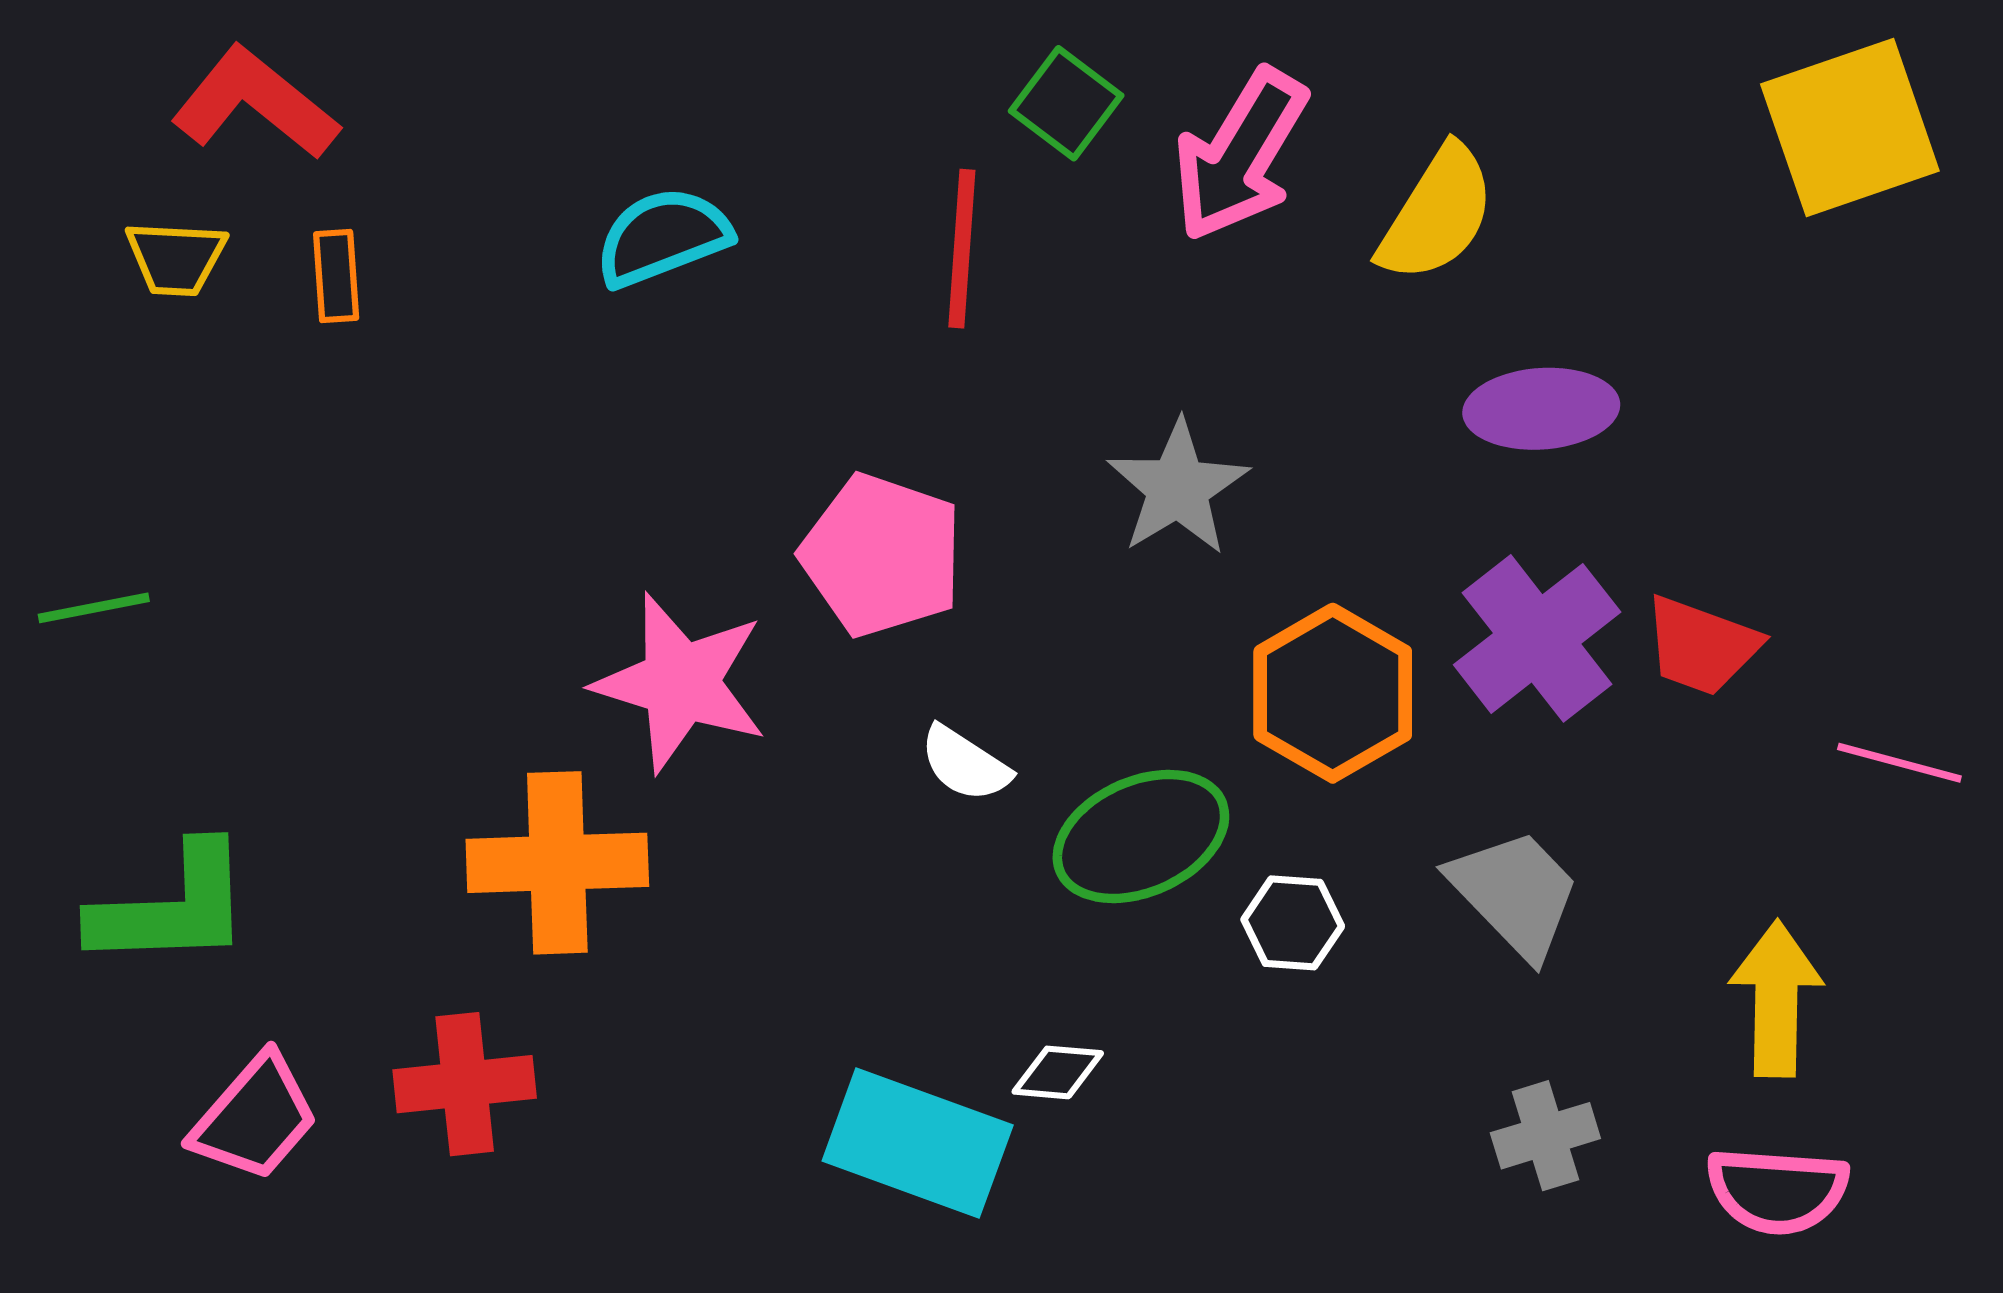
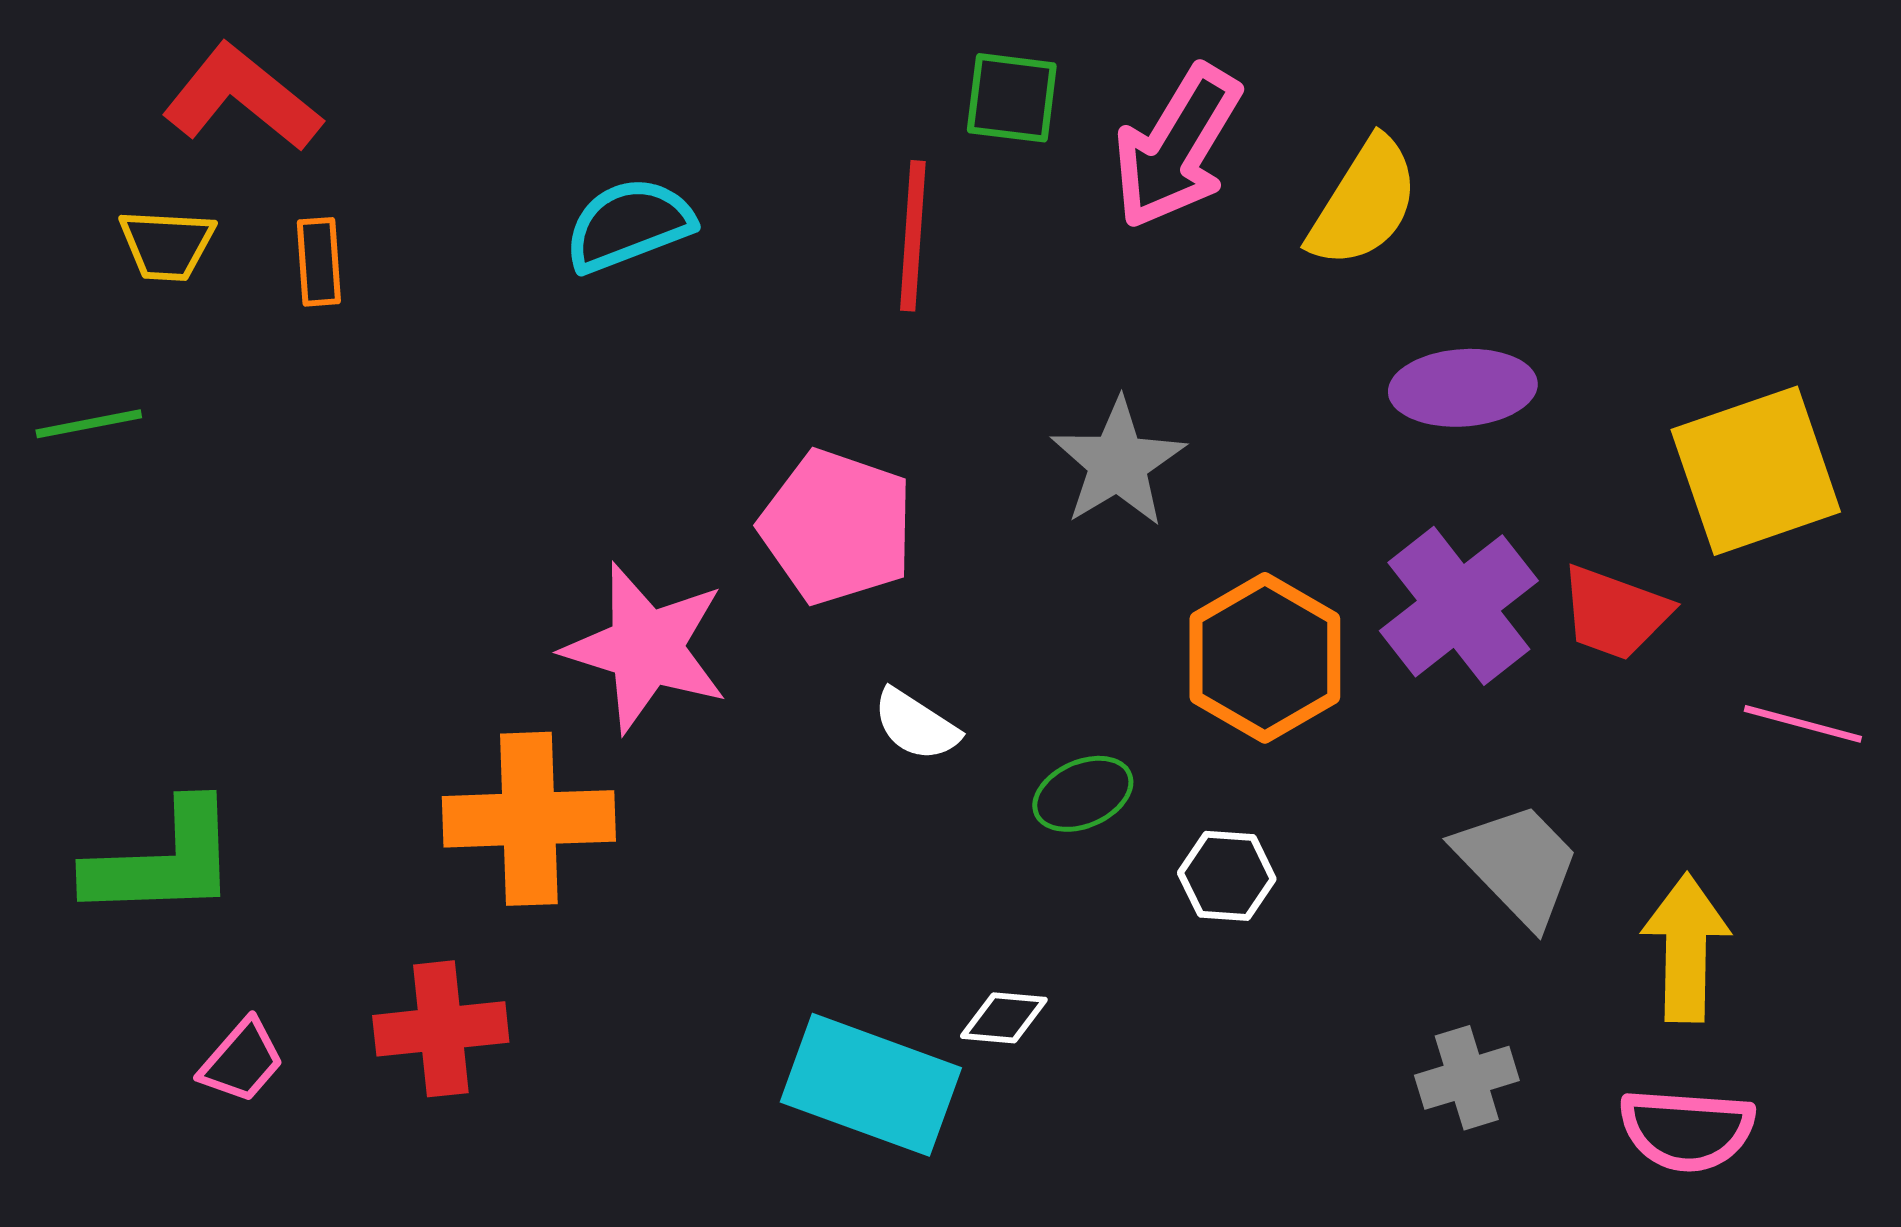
green square: (1066, 103) -> (1012, 98), turned -30
yellow square: (1850, 127) -> (1756, 471), moved
green line: (94, 608) -> (89, 424), moved
green ellipse: (1141, 836) -> (1083, 794), size x0.6
gray trapezoid: (1515, 893) -> (1518, 864), moved
pink trapezoid: (255, 1118) -> (242, 1061), size x0.7

